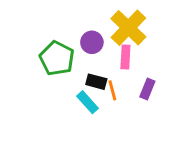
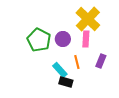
purple circle: (92, 42) -> (63, 39), moved
black rectangle: (96, 82) -> (66, 82), moved

